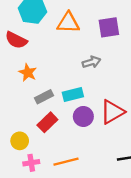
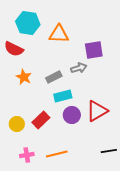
purple square: (109, 27) -> (94, 50), moved
gray rectangle: (44, 97) -> (54, 77), moved
yellow circle: (20, 141) -> (17, 124), moved

